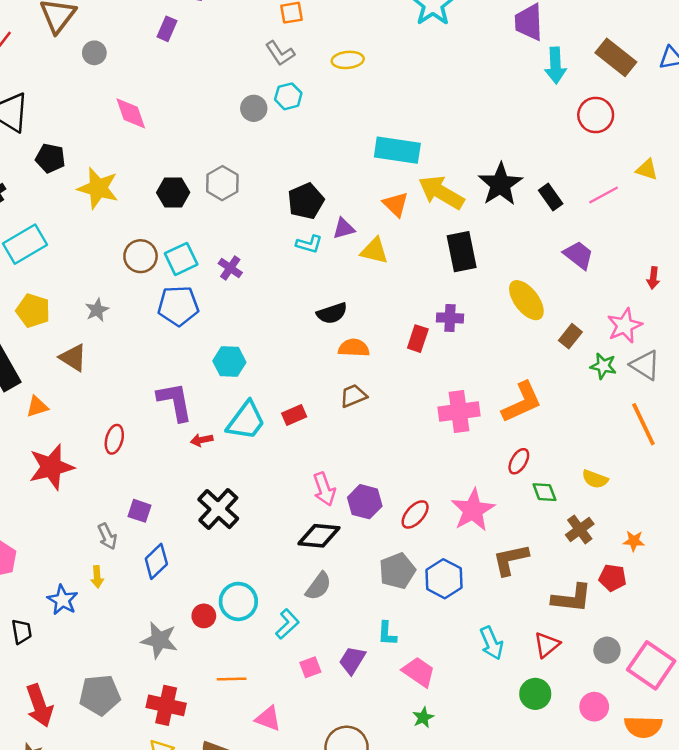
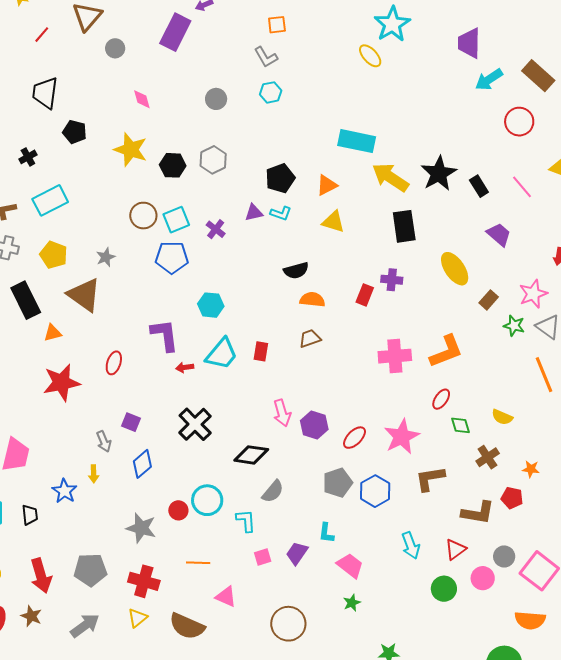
purple rectangle: (167, 29) -> (175, 32), size x1.8
yellow ellipse: (348, 60) -> (370, 56), moved, turned 50
cyan arrow: (556, 65) -> (489, 80), turned 56
gray circle: (254, 108) -> (216, 99), moved
pink diamond: (131, 113) -> (142, 99), size x0.7
yellow star: (98, 188) -> (131, 150), moved
pink line: (604, 195) -> (522, 187), turned 75
orange triangle: (396, 204) -> (327, 185), moved, turned 45
purple triangle: (344, 228) -> (254, 213), moved
brown triangle: (73, 358) -> (84, 295), size x1.5
red rectangle: (294, 415) -> (261, 351), turned -60
black diamond: (319, 536) -> (251, 455), moved
cyan L-shape: (287, 624) -> (246, 521), turned -55
pink circle: (594, 707) -> (483, 578), moved

